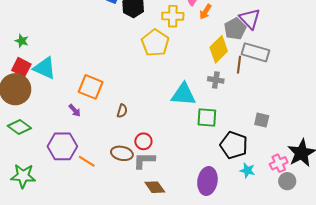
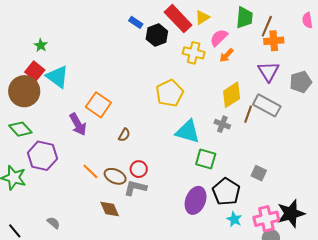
gray pentagon: (235, 29) -> (301, 82), moved
yellow pentagon: (155, 43) -> (169, 93), moved
purple arrow: (75, 110) -> (78, 124), size x1.6
purple hexagon: (62, 146) -> (42, 156), moved
orange line: (87, 161) -> (90, 171), moved
pink cross: (279, 163) -> (266, 219), size x1.4
purple ellipse: (207, 181) -> (196, 200), moved
brown diamond: (155, 187) -> (110, 209), moved

